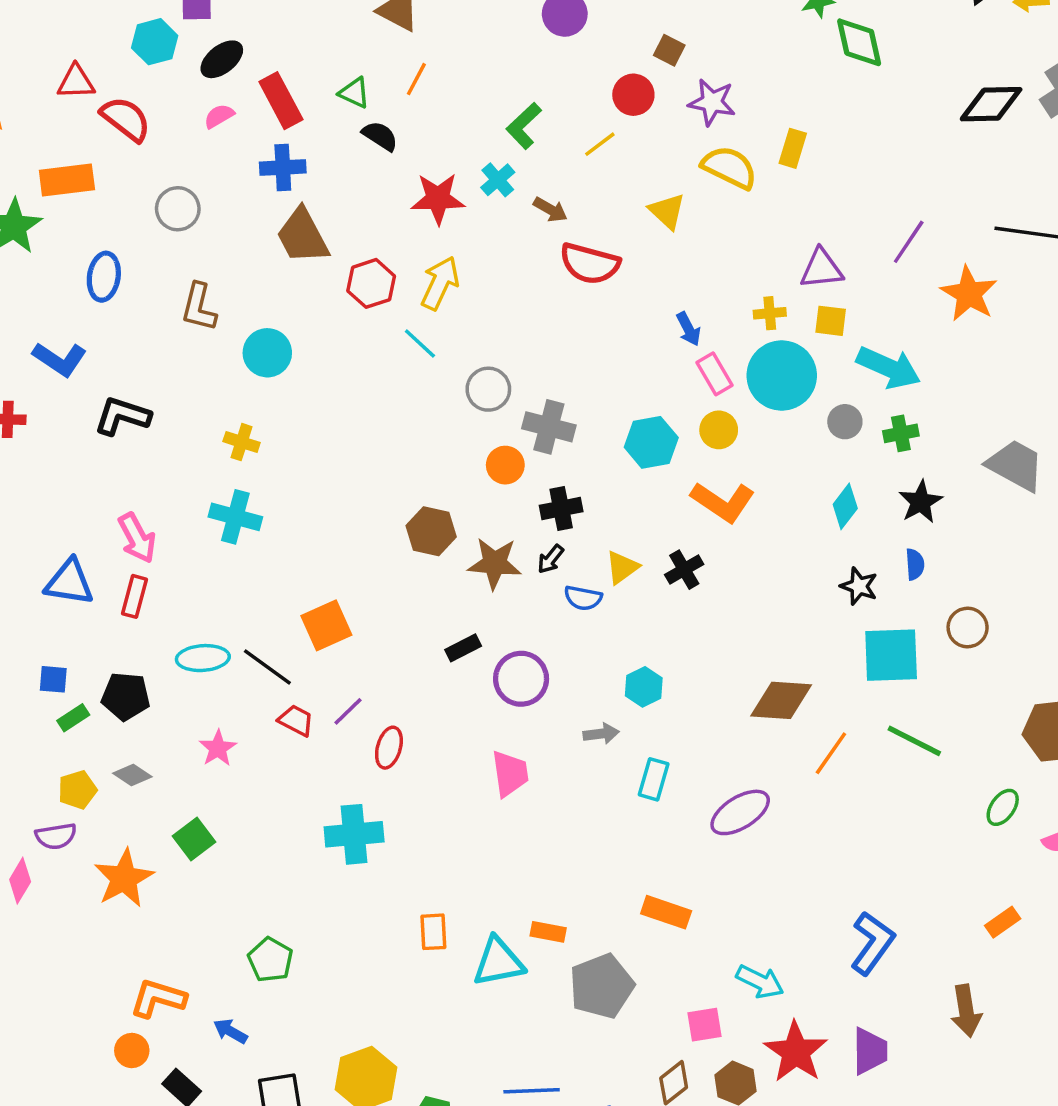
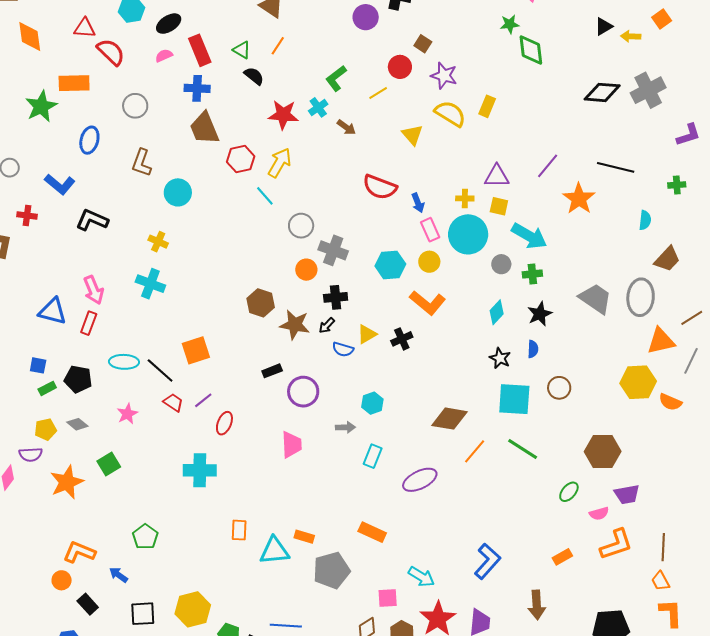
red semicircle: (590, 264) -> (380, 187), moved

